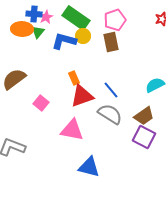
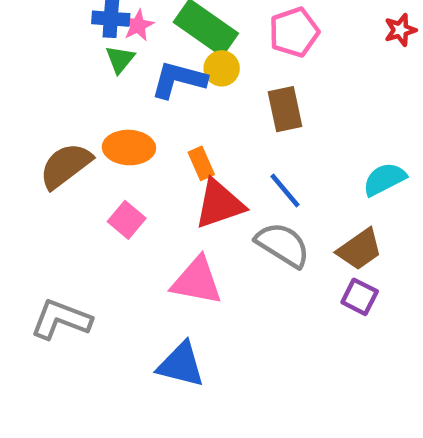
orange ellipse: (22, 29) -> (129, 148), moved
brown rectangle: (111, 42) -> (285, 109), moved
purple square: (144, 137) -> (360, 297), size x0.7
blue triangle: (89, 167) -> (181, 365), moved

